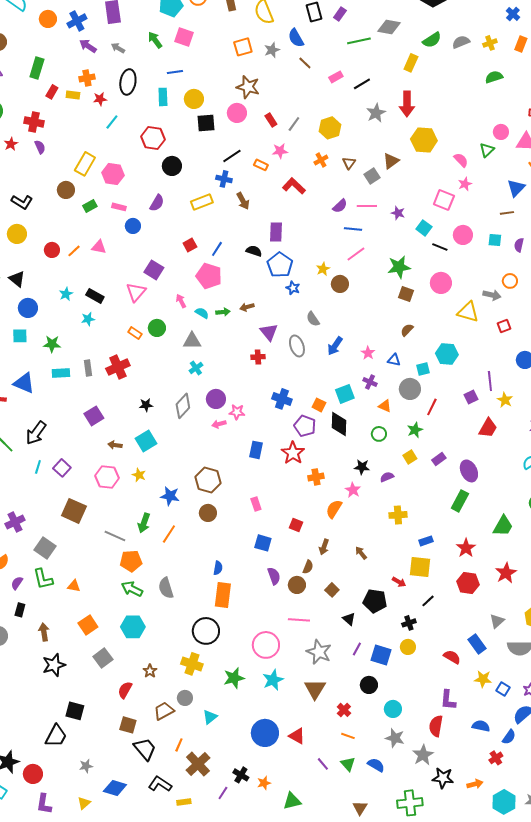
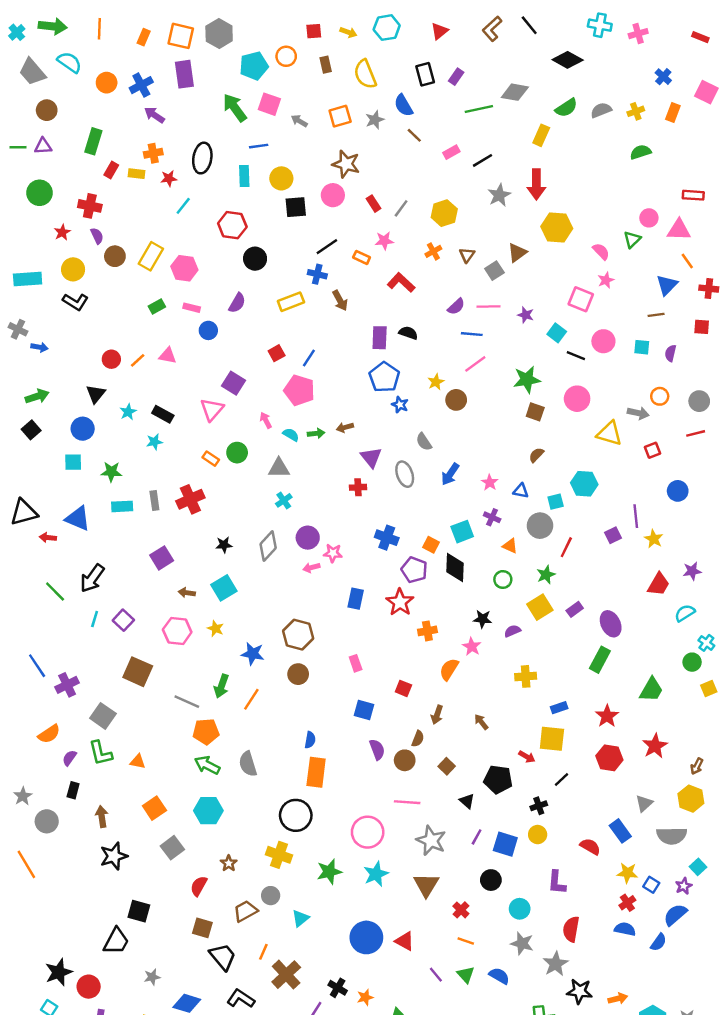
green arrow: (155, 40) -> (235, 108), size x1.4
gray arrow: (118, 48) -> (299, 121), moved
brown circle: (66, 190) -> (115, 256), moved
yellow circle: (17, 234) -> (73, 269), moved
black semicircle: (254, 251) -> (408, 333), moved
black triangle: (17, 279) -> (96, 394), moved, turned 30
red trapezoid: (488, 428) -> (659, 584), moved
yellow square: (410, 457) -> (540, 607), size x1.5
purple L-shape: (448, 700) -> (557, 882), moved
red cross: (496, 758) -> (627, 903), moved

